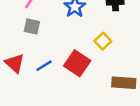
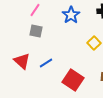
red square: (77, 63) -> (73, 80), moved

